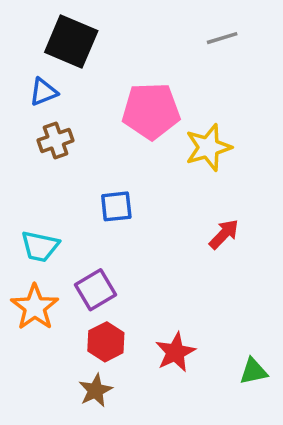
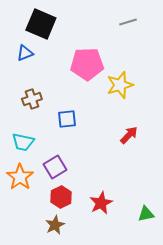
brown cross: (56, 140) -> (32, 99), moved

